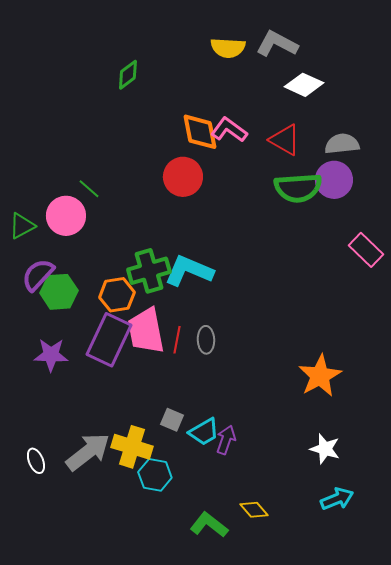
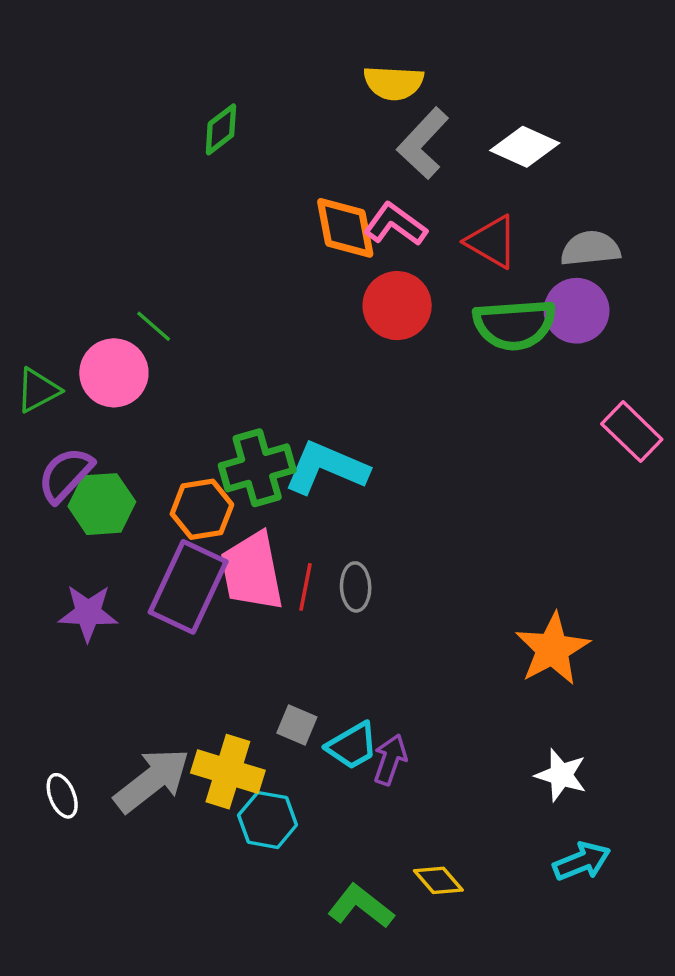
gray L-shape: (277, 44) -> (423, 143), moved, turned -75
red circle: (183, 177) -> (397, 306), moved

